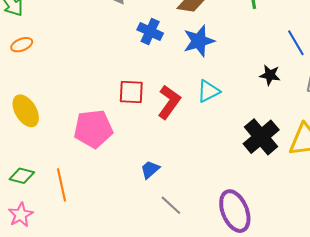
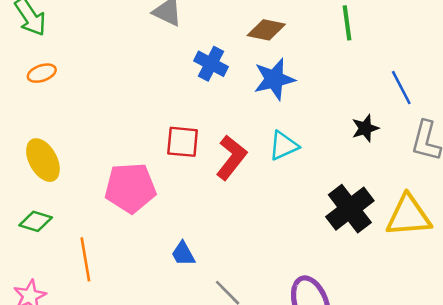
black star: (270, 75) -> (365, 128), turned -30
blue trapezoid: (150, 170) -> (183, 254), moved, turned -80
green diamond: (22, 176) -> (36, 221), moved

